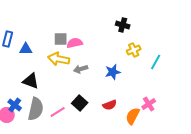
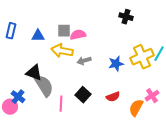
blue triangle: (26, 49) -> (38, 36), moved
yellow cross: (134, 50) -> (142, 57), moved, size x1.6
gray semicircle: (36, 109) -> (44, 86), moved, turned -45
pink line: (58, 112) -> (61, 104), turned -56

